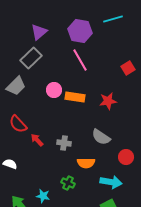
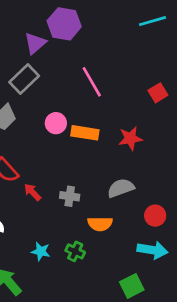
cyan line: (113, 19) -> (152, 21), moved
purple hexagon: (80, 31) -> (64, 24), moved
gray semicircle: (101, 137) -> (121, 188), turned 126
cyan arrow: (111, 182) -> (152, 250), moved
cyan star: (43, 196) -> (41, 251), moved

